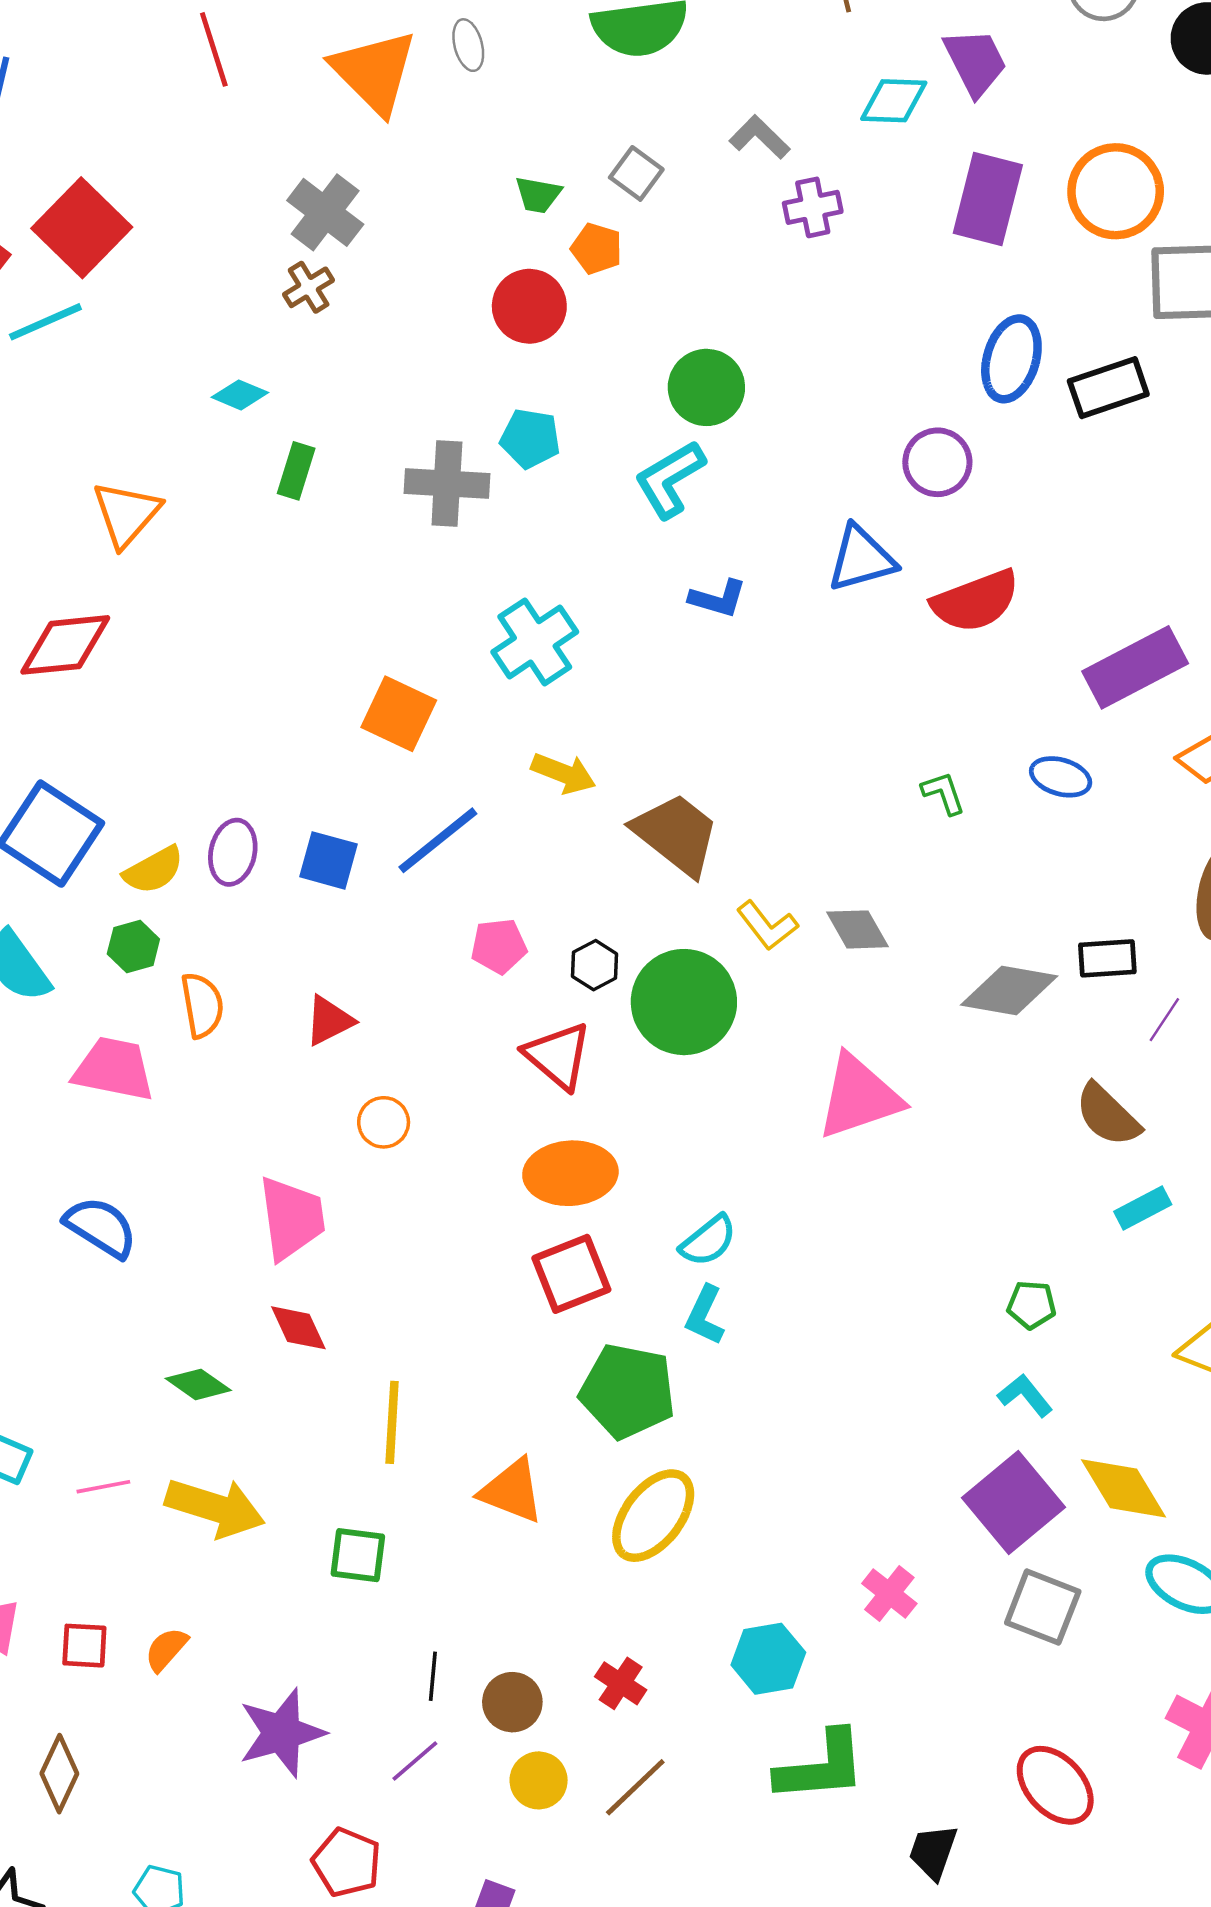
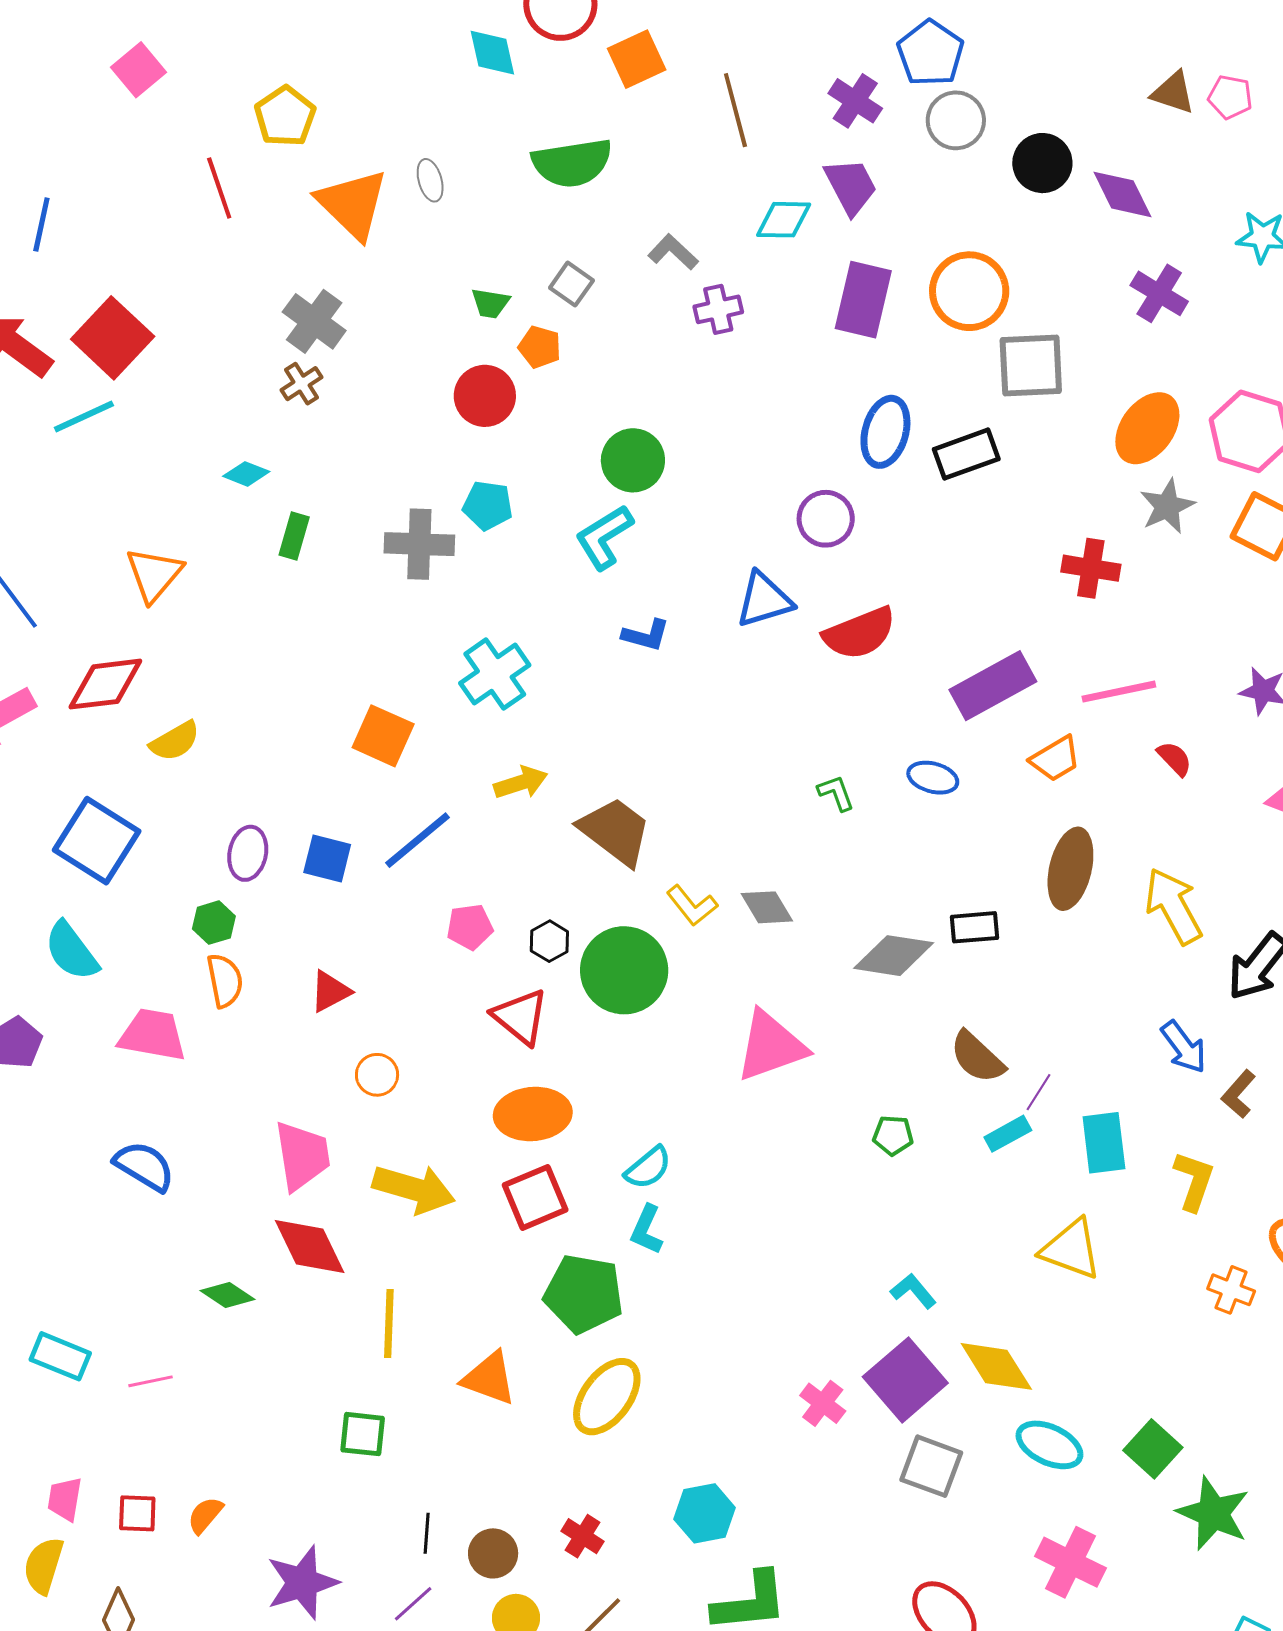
yellow arrow: (564, 773) -> (521, 783), turned -38
yellow semicircle: (154, 870) -> (175, 741), moved
green hexagon: (133, 946) -> (214, 923), moved
purple line: (1164, 1020) -> (1038, 1092), moved
green pentagon: (1032, 1305) -> (893, 1135), moved
red diamond: (298, 1328) -> (310, 1247), size x1.5
yellow arrow: (215, 1508) -> (414, 1189), moved
pink cross: (889, 1593) -> (823, 1403), moved

